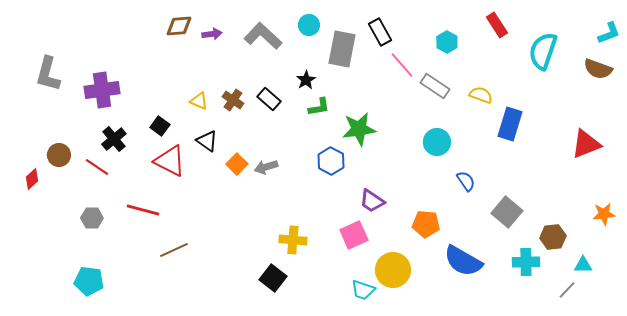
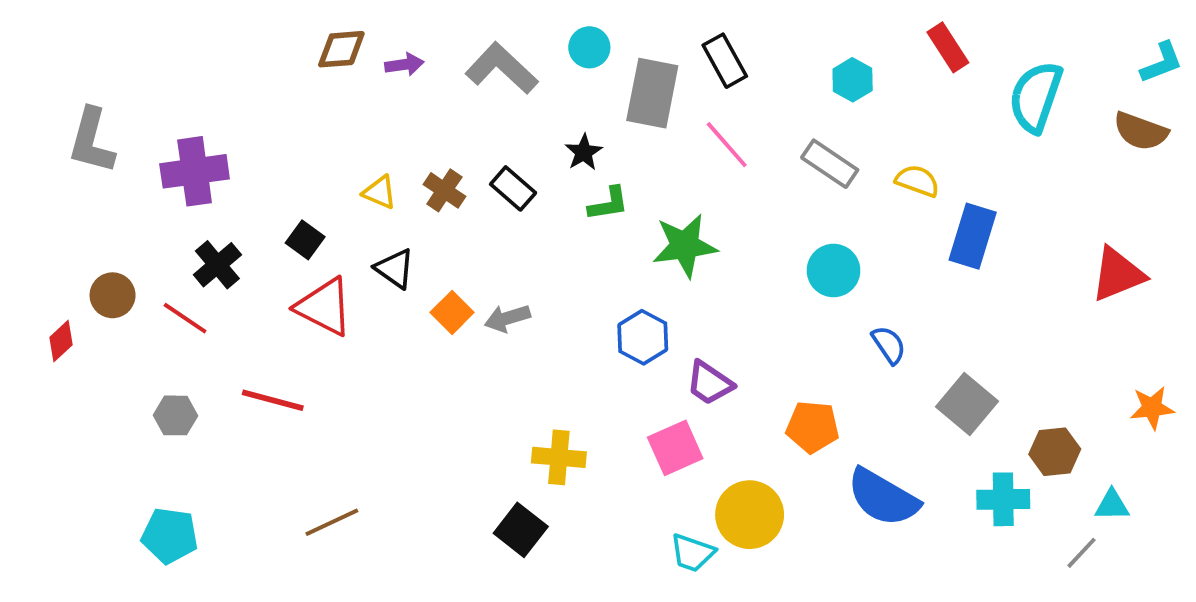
pink line: (402, 65) -> (727, 145), moved
blue hexagon: (331, 161) -> (643, 337), moved
brown line: (174, 250) -> (332, 522), moved

